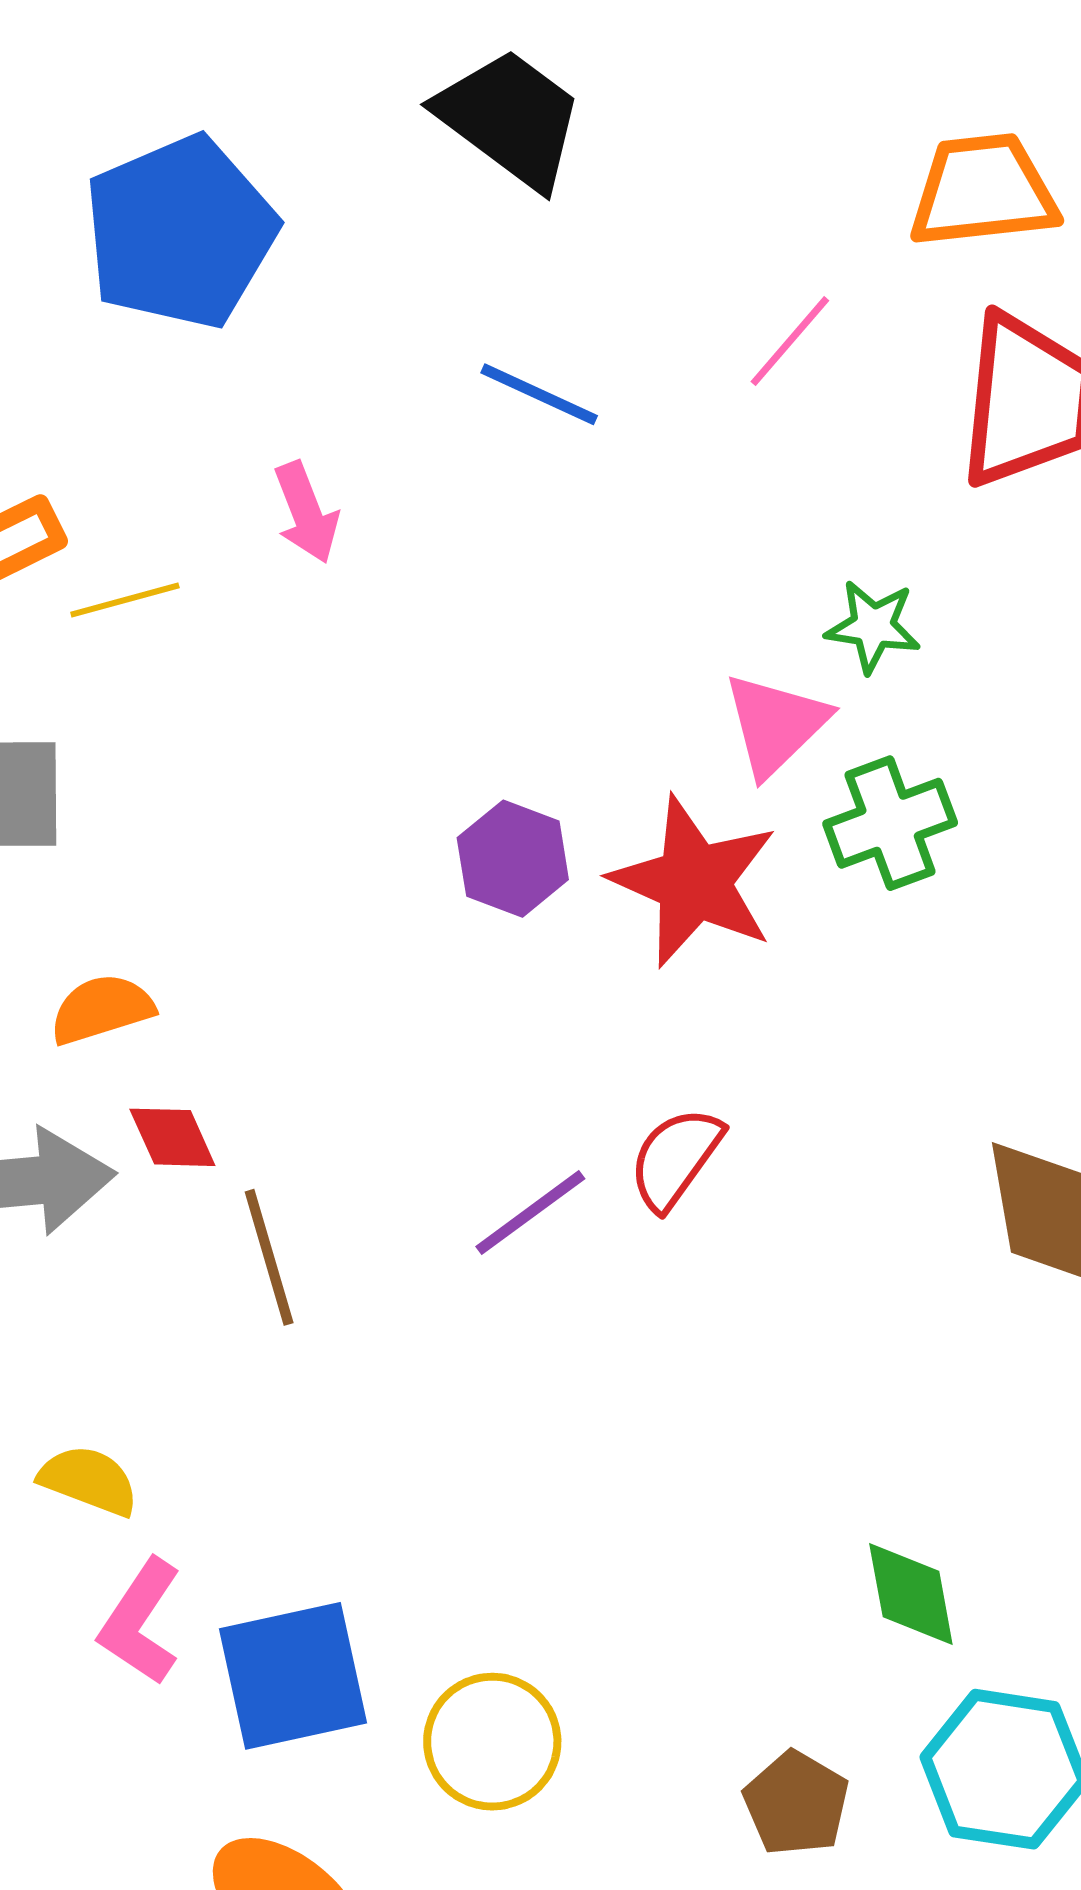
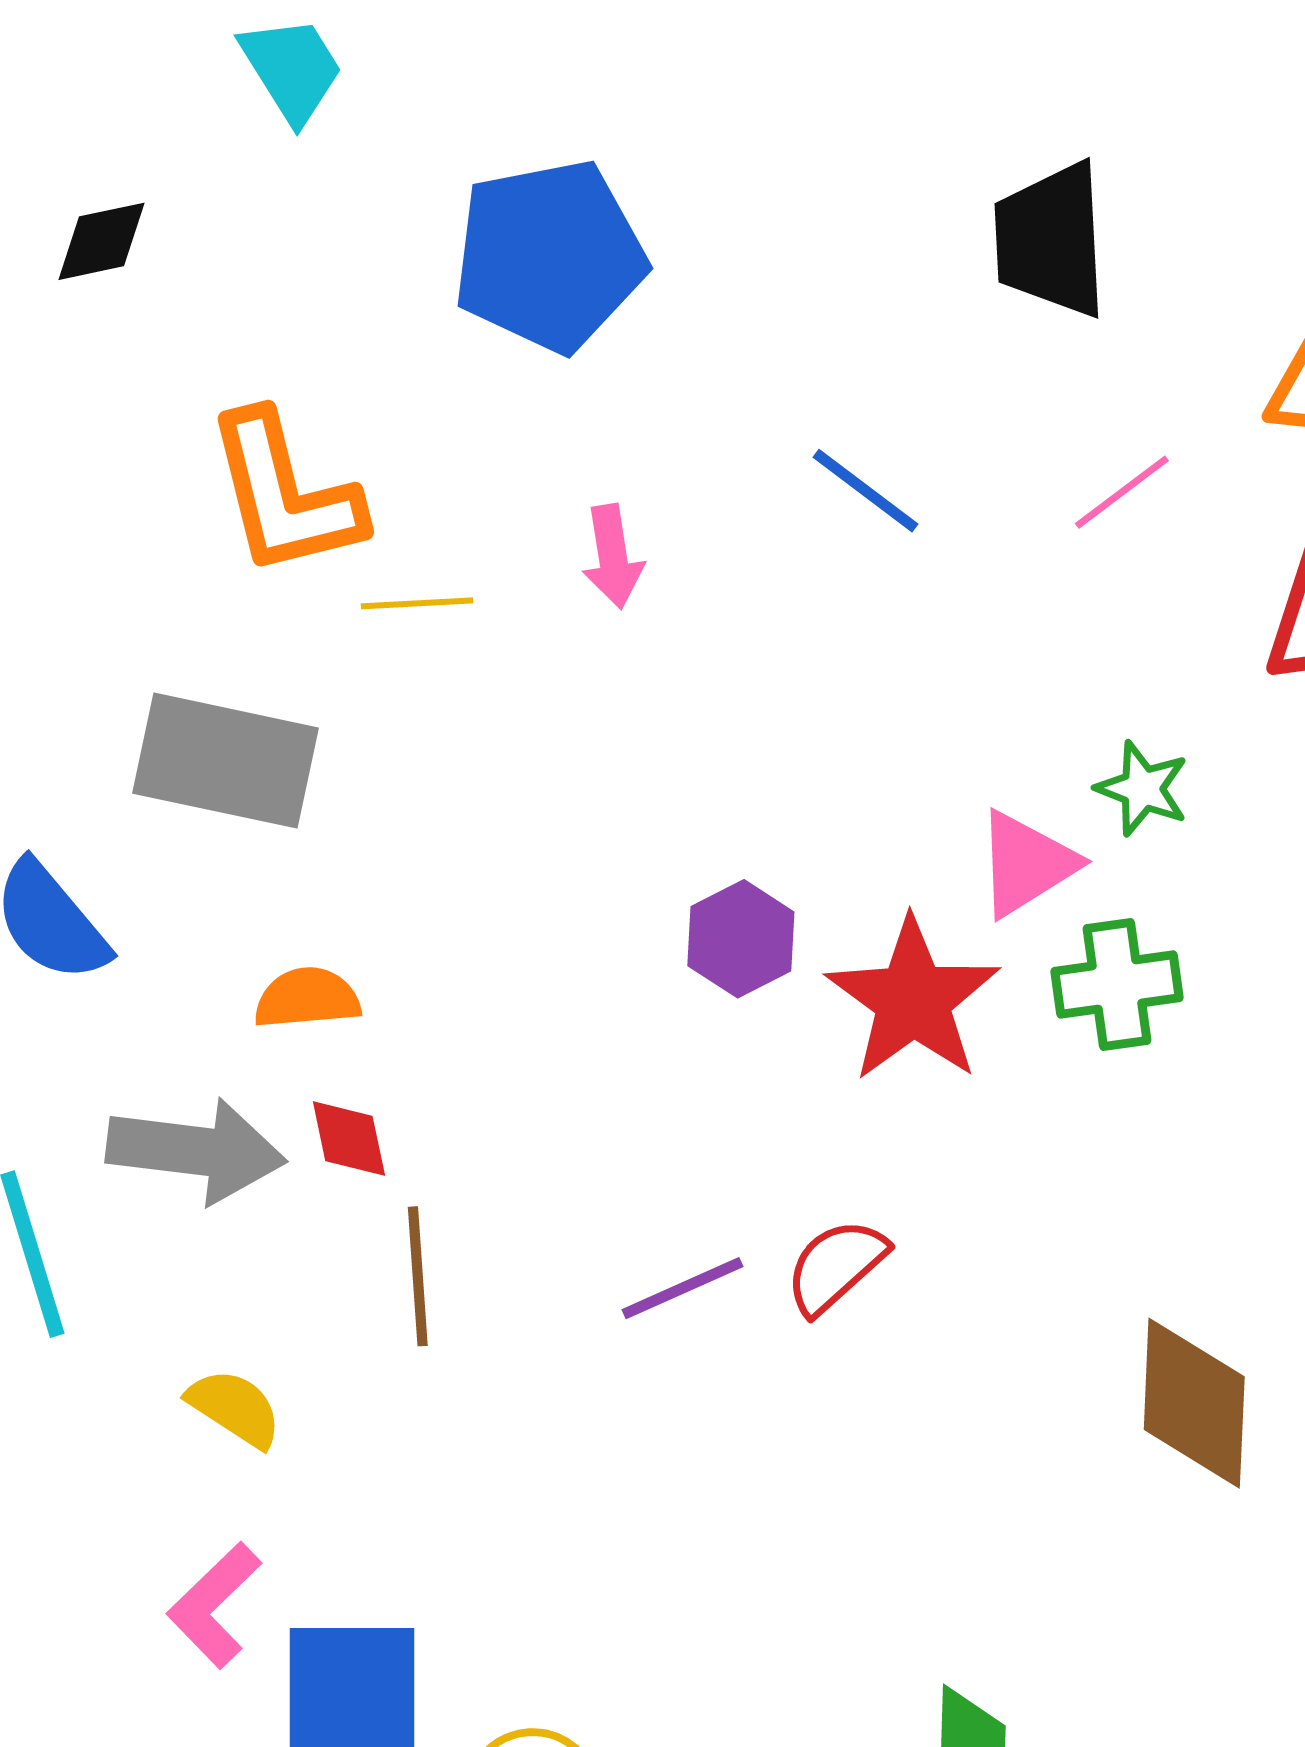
black trapezoid: (510, 118) -> (1051, 240), moved, turned -142
yellow semicircle: (89, 1480) -> (235, 1408), moved

